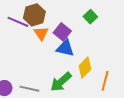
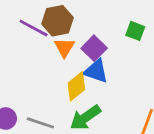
green square: (90, 17) -> (135, 31), turned -32
yellow diamond: (85, 67) -> (76, 86), moved

